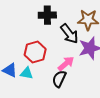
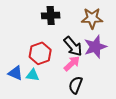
black arrow: (69, 34) -> (73, 46), moved
black semicircle: (59, 79) -> (76, 85), moved

